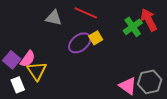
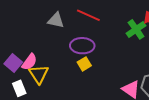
yellow square: (96, 38) -> (84, 64), moved
purple ellipse: (80, 43) -> (82, 46), turned 40

